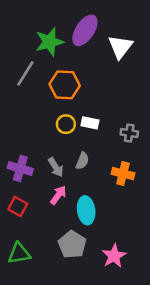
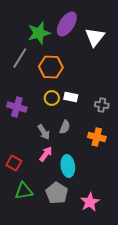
purple cross: (20, 168) -> (17, 107), moved
green triangle: (19, 253) -> (24, 191), moved

